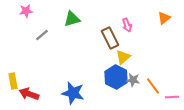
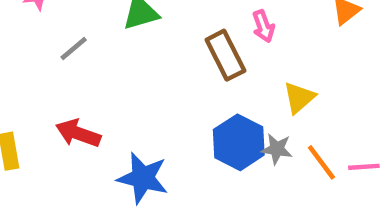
yellow triangle: (123, 57) -> (299, 98), moved
red arrow: (29, 94) -> (78, 133), moved
pink line: (172, 97) -> (364, 167), moved

